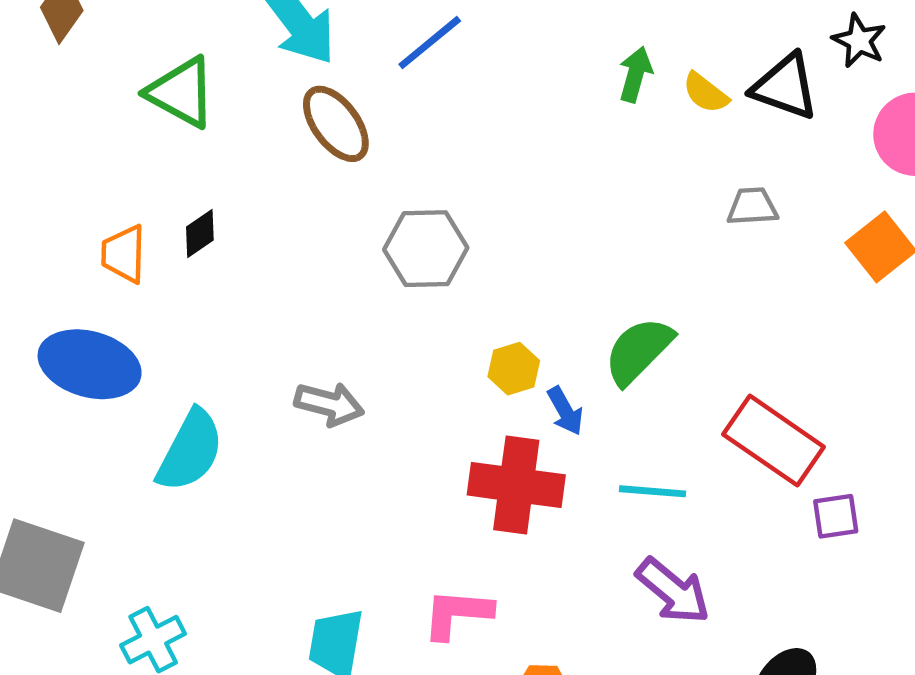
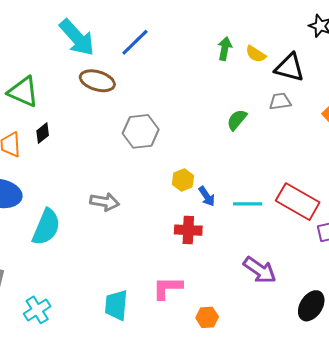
black triangle: (785, 87) -> (290, 67), moved
green triangle: (181, 92) -> (23, 92), moved
brown ellipse: (336, 124) -> (97, 81), turned -32
green semicircle: (638, 351) -> (237, 120), moved, size x0.7
red cross: (516, 485) -> (188, 230), size x0.7
cyan line: (653, 491) -> (248, 204), moved

